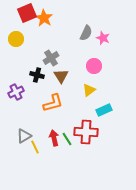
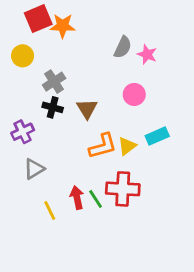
orange star: (44, 18) -> (63, 26), turned -30
gray cross: (51, 58) -> (54, 82), moved
yellow triangle: (89, 90) -> (127, 146), moved
orange L-shape: (53, 103) -> (103, 146), moved
cyan rectangle: (104, 110) -> (157, 136), moved
gray triangle: (24, 136) -> (34, 169), moved

